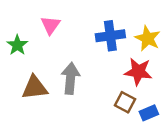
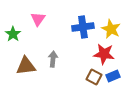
gray arrow: (70, 78) -> (53, 59), size x0.7
blue rectangle: (149, 113) -> (113, 76), moved

